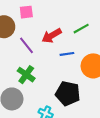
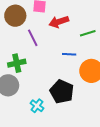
red arrow: (52, 36) -> (59, 22), moved
green cross: (26, 75) -> (17, 63), moved, turned 30

